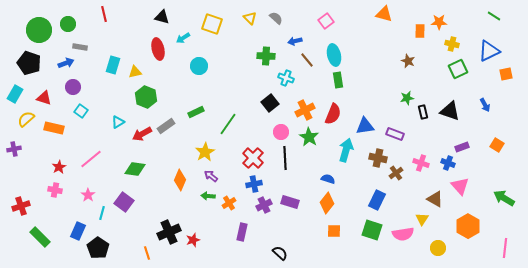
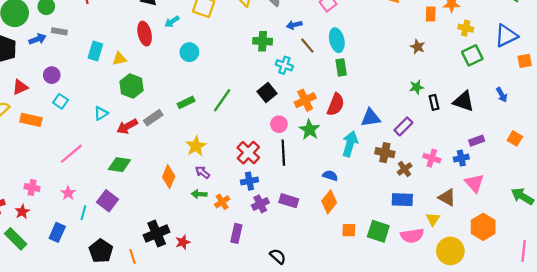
blue arrow: (66, 63) -> (38, 39), moved
red triangle: (44, 98) -> (20, 87), turned -42
green line: (228, 124) -> (222, 100), moved
purple rectangle: (395, 134) -> (403, 126), turned -66
blue cross: (448, 163) -> (461, 158), turned -32
red star: (59, 167) -> (22, 212), moved
blue rectangle: (377, 200) -> (402, 200), moved, turned 66
orange square: (334, 231) -> (349, 230), moved
black pentagon: (98, 248) -> (101, 251), moved
yellow circle: (438, 248) -> (450, 251), size x1.6

